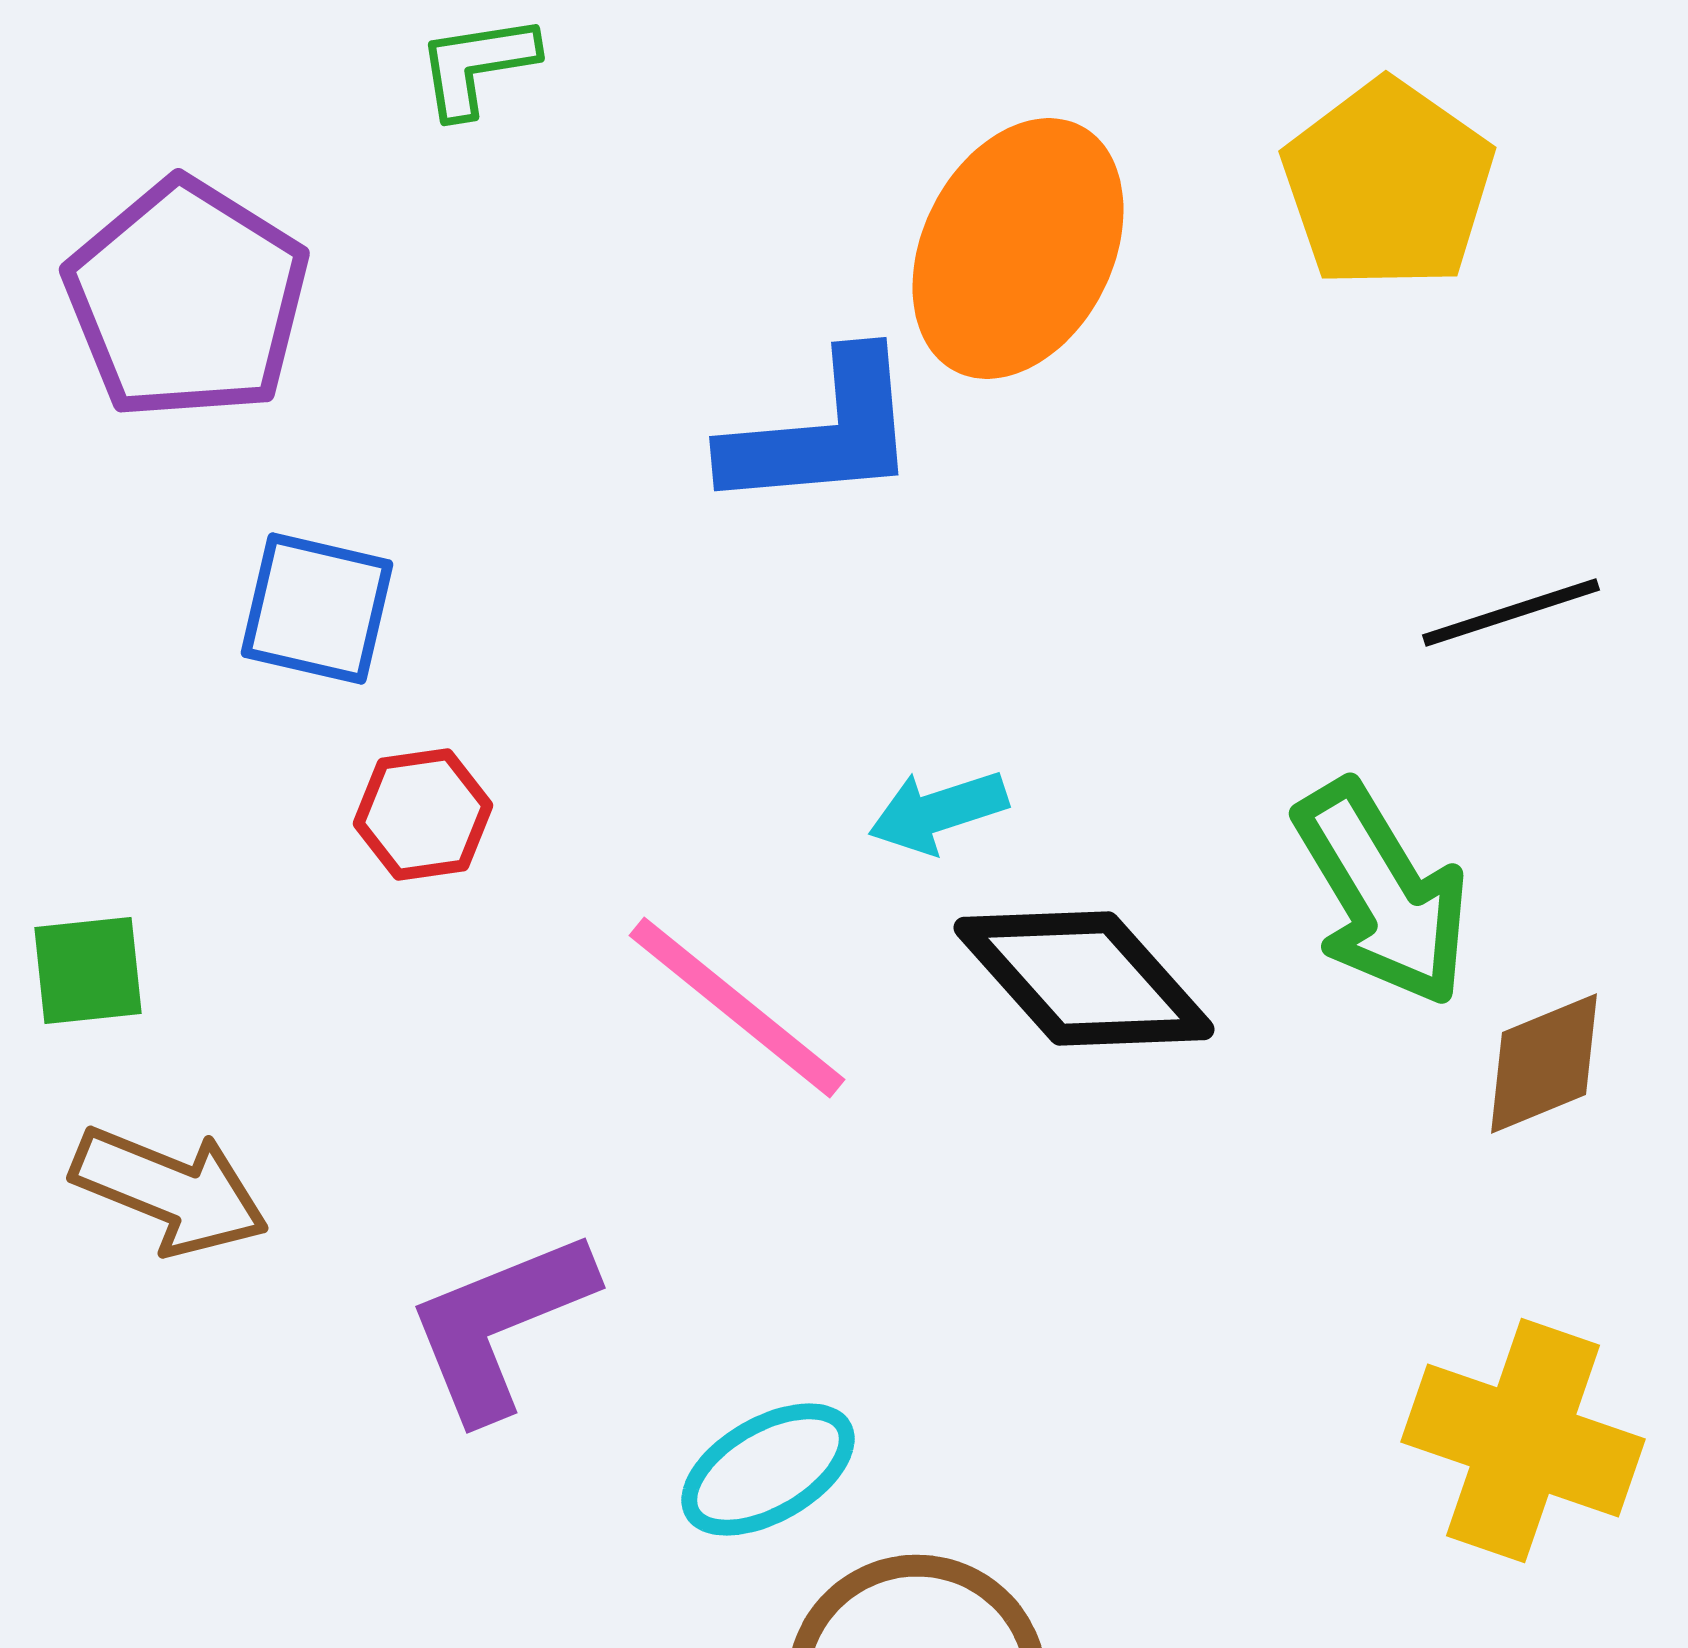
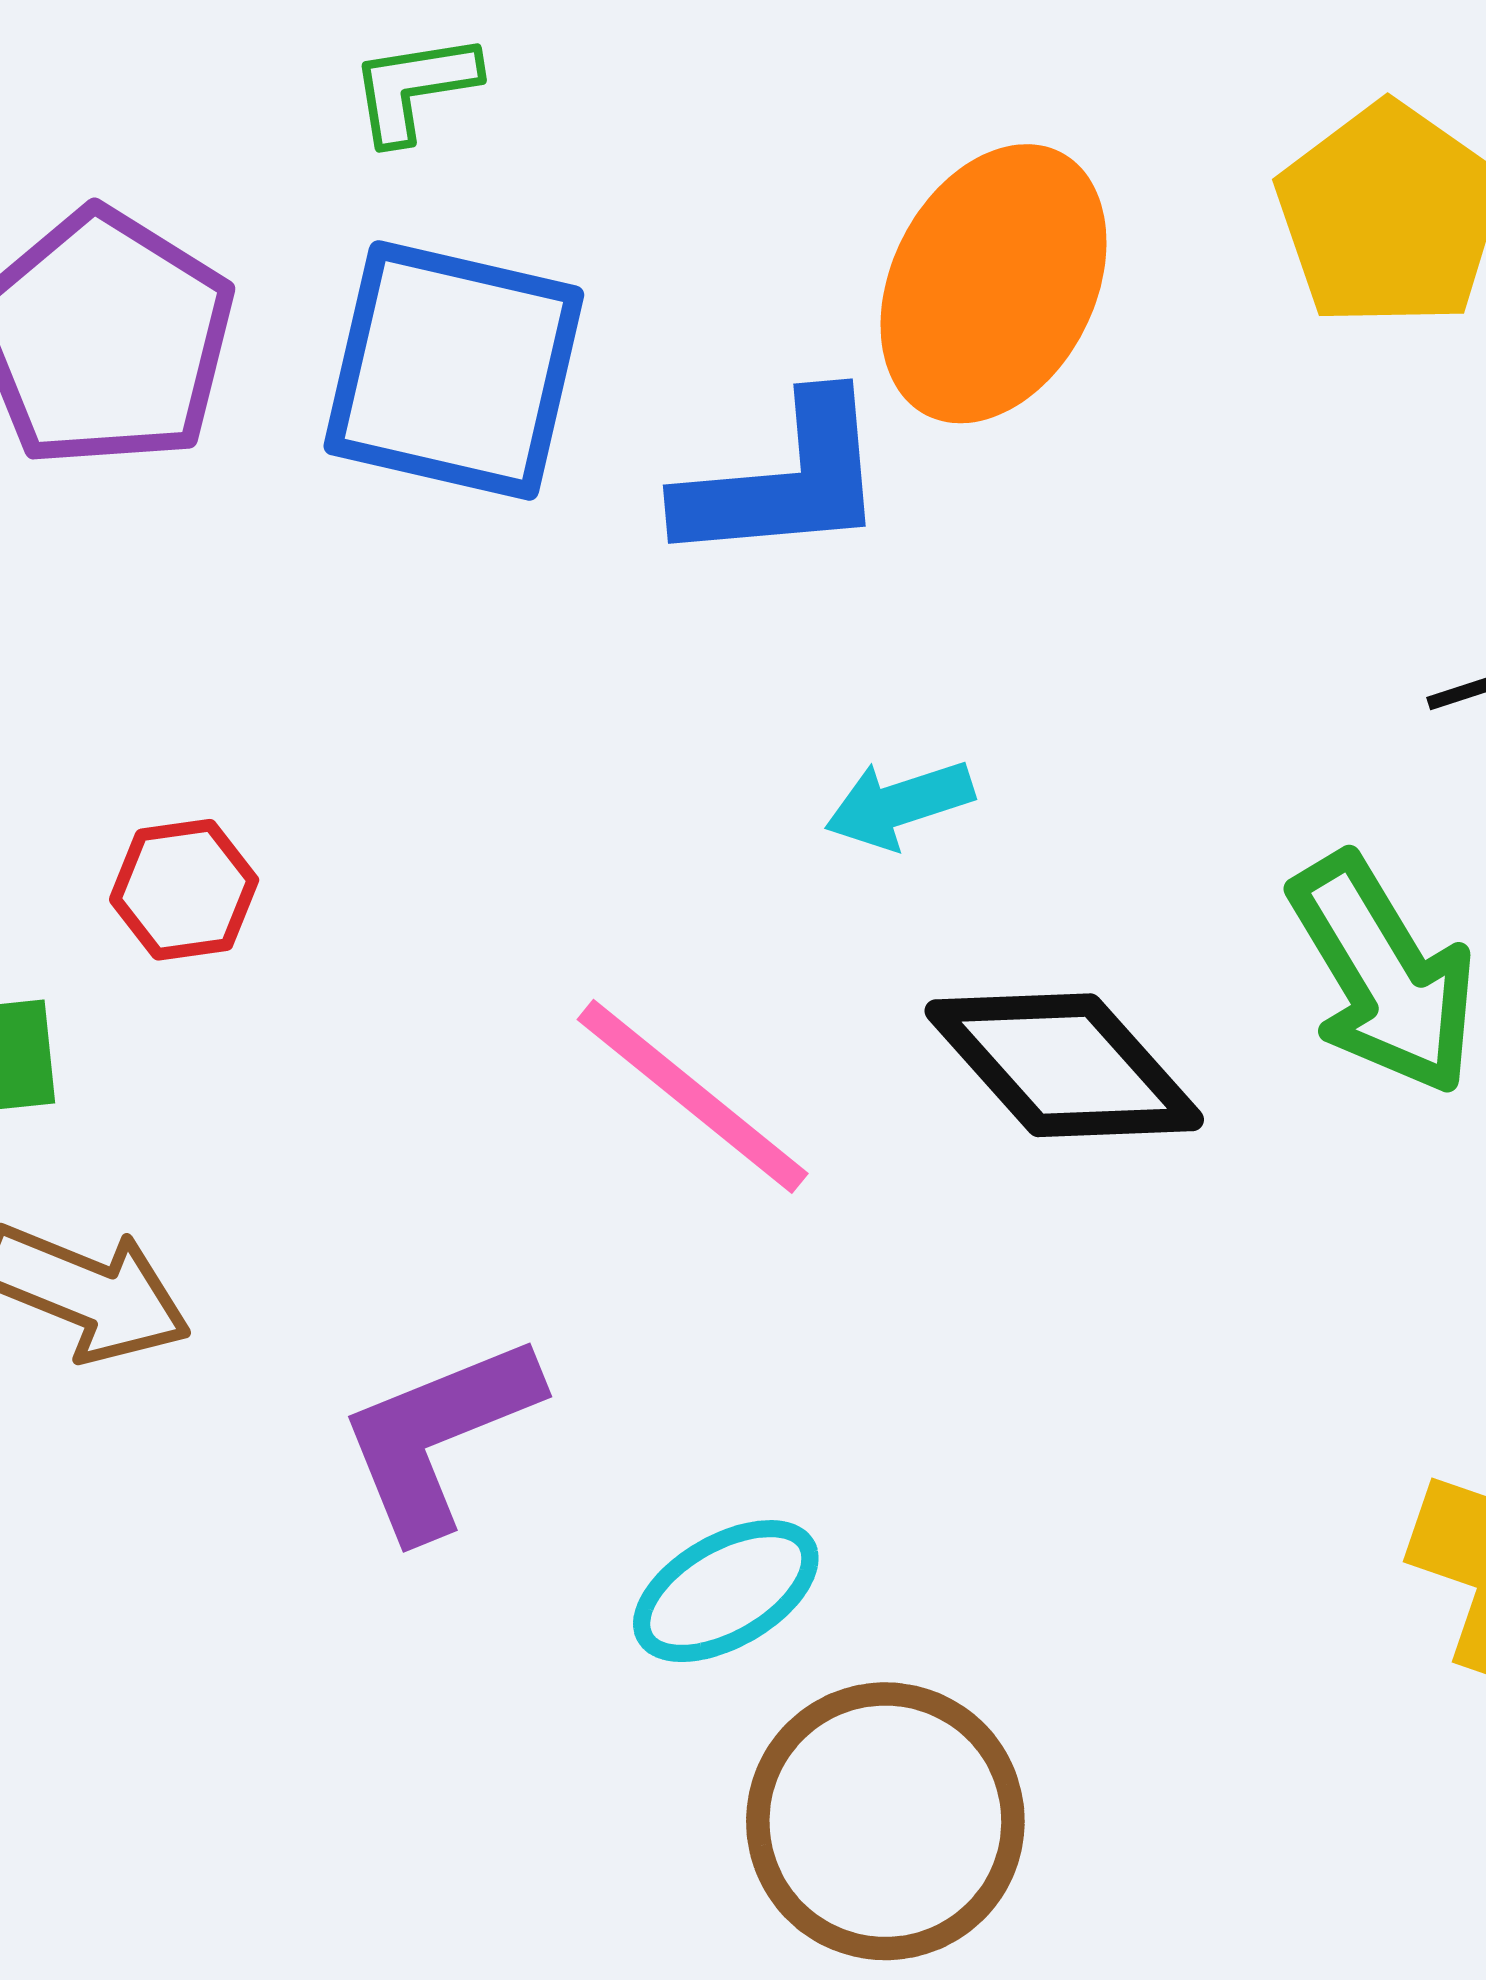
blue square: (317, 609) -> (454, 370), moved, size x1.6
cyan arrow: (938, 812) -> (899, 804), moved
red hexagon: (423, 815) -> (184, 890), moved

